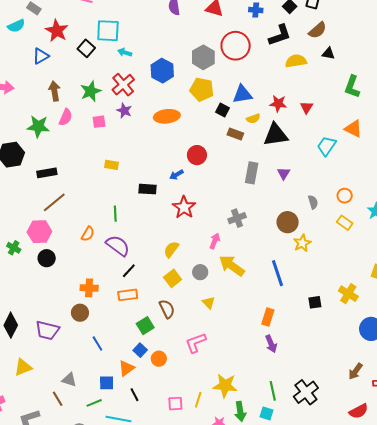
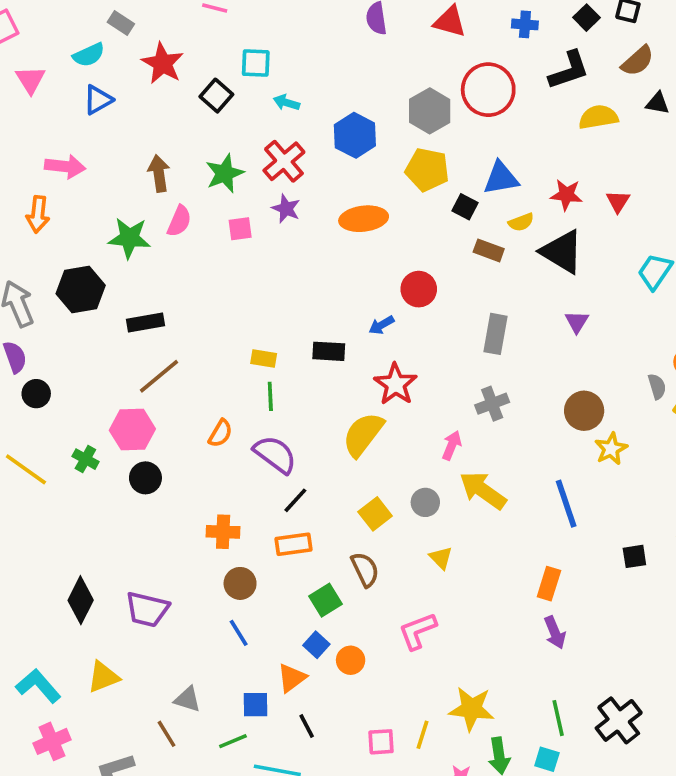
cyan square: (108, 31) -> (256, 63), size x0.7
blue triangle: (41, 56) -> (98, 100), moved
black triangle: (276, 135) -> (562, 252), turned 40
yellow rectangle: (111, 165) -> (264, 358), moved
gray rectangle: (252, 173) -> (496, 334), moved
gray semicircle: (313, 202) -> (657, 386), moved
yellow semicircle: (171, 249) -> (363, 434), moved, size x1.5
brown circle: (80, 313) -> (240, 583), moved

